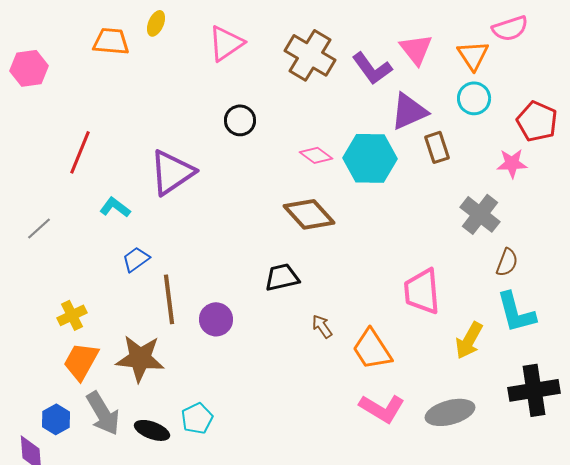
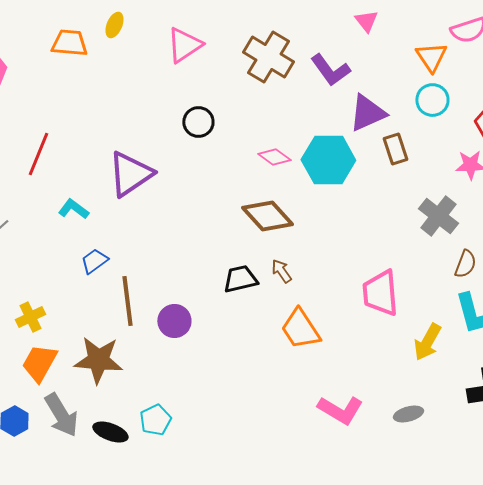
pink triangle: (416, 49) -> (366, 21), moved, size x0.7
brown arrow: (322, 326) -> (281, 271), moved
orange trapezoid: (372, 349) -> (300, 329), moved
gray ellipse: (450, 412) -> (408, 414), size x0.6

